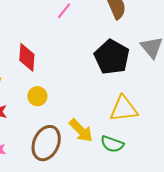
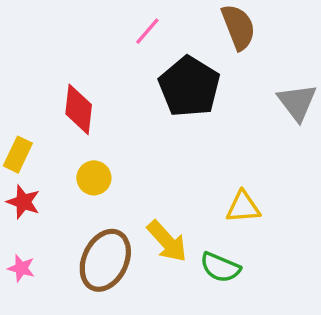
black pentagon: (112, 57) -> (189, 87), moved
yellow triangle: (124, 109) -> (243, 207), size x0.7

